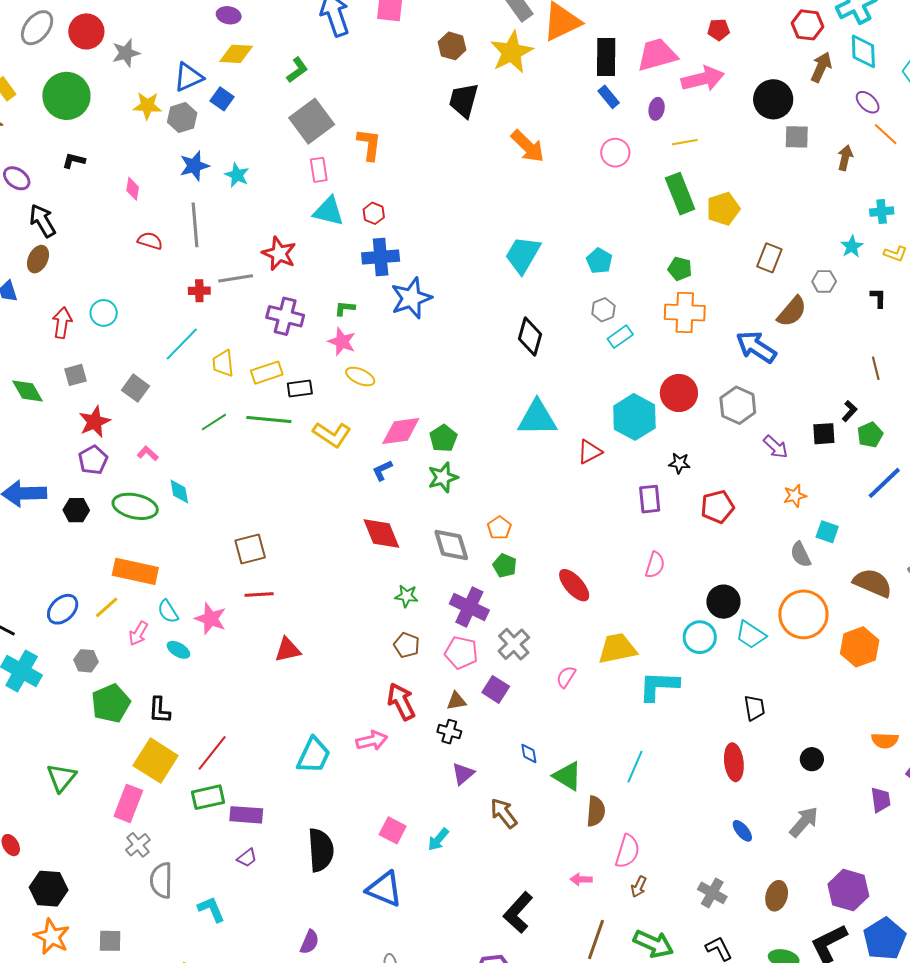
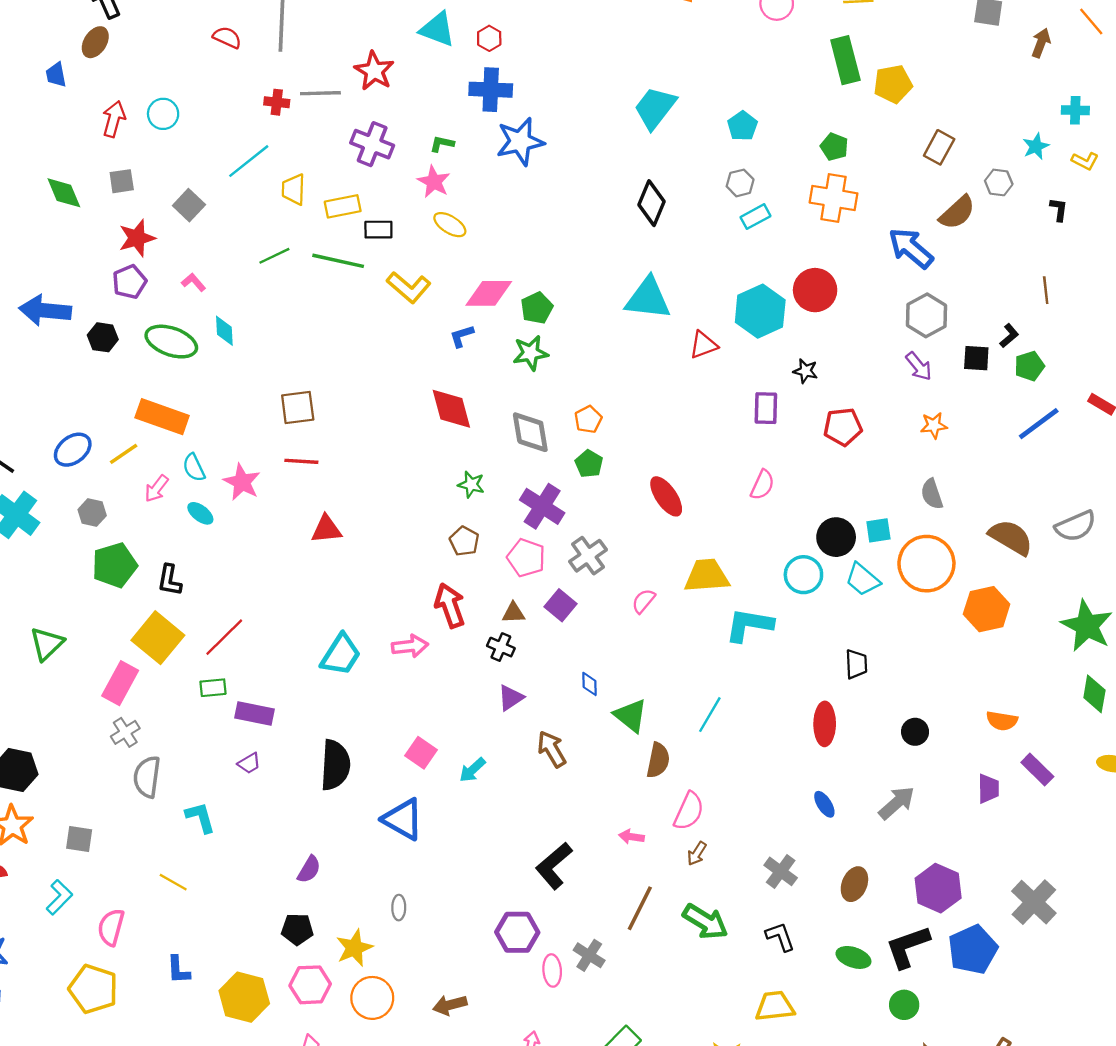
gray hexagon: (738, 405) -> (926, 315), moved
cyan square: (827, 532) -> (878, 530), moved, turned -35
green rectangle: (208, 797) -> (213, 688), size x0.7

